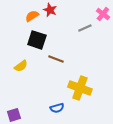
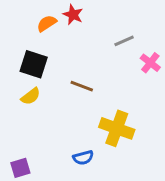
pink cross: (103, 14) -> (150, 63), moved
black square: (37, 40) -> (34, 64), moved

